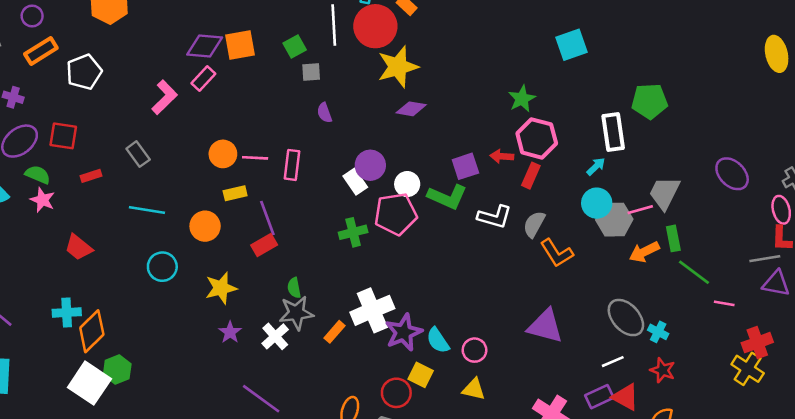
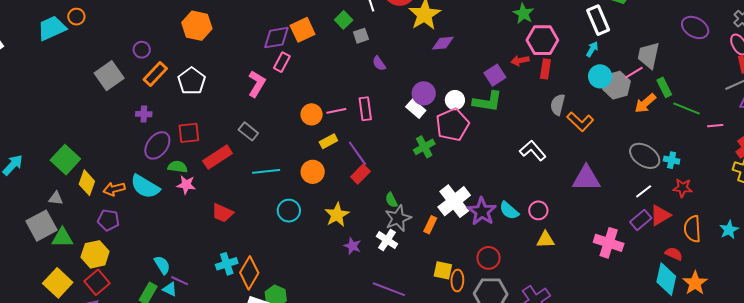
red rectangle: (91, 176) -> (218, 157), size x1.8
white L-shape: (495, 217) -> (533, 151), moved, turned -132
yellow square: (421, 375) -> (443, 270), moved
red triangle: (625, 397) -> (660, 215), turned -45

